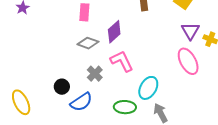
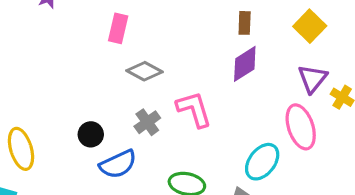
pink rectangle: (84, 12) -> (118, 28), moved
purple diamond: (114, 32) -> (245, 64), moved
cyan ellipse: (148, 88) -> (262, 162), moved

